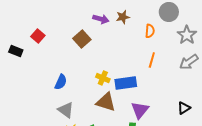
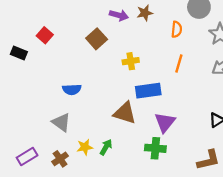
yellow cross: (103, 78) -> (131, 61), moved, turned -32
blue semicircle: (61, 82) -> (72, 89), turned 63
gray triangle: (66, 110) -> (61, 122), moved

